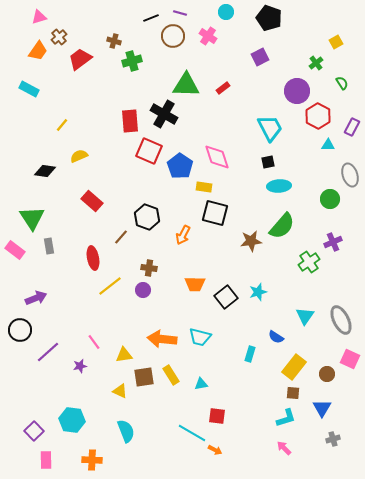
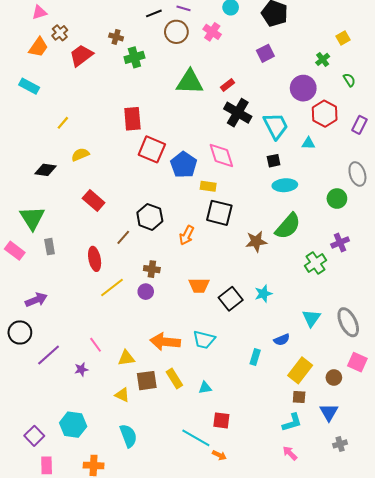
black cross: (164, 114) -> (238, 113), moved
cyan triangle: (328, 145) -> (308, 143), moved
blue semicircle: (276, 337) -> (282, 340), turned -56

